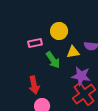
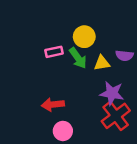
green arrow: (53, 60) -> (78, 58), moved
red arrow: (34, 85) -> (53, 105), turned 96

